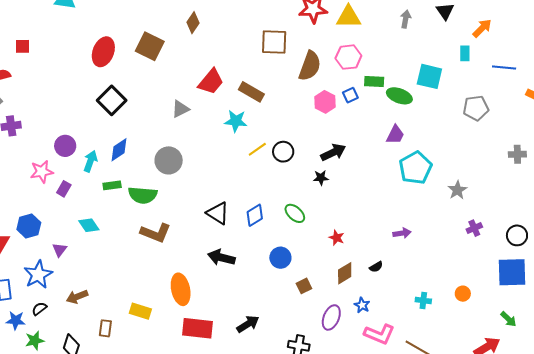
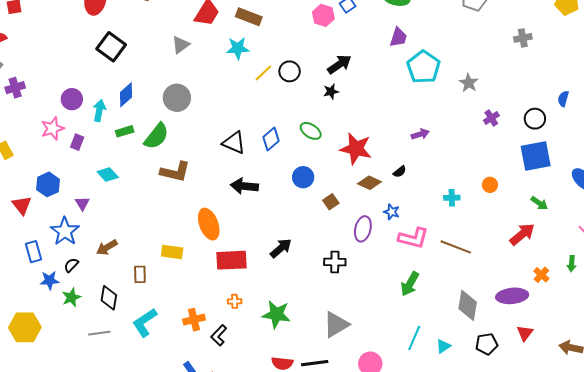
green semicircle: (143, 195) -> (156, 136), turned -48
red star: (337, 238) -> (356, 149), size x2.0
brown diamond: (345, 273) -> (369, 183), turned 65

